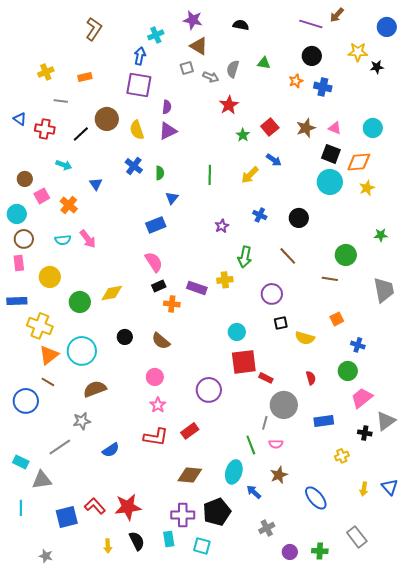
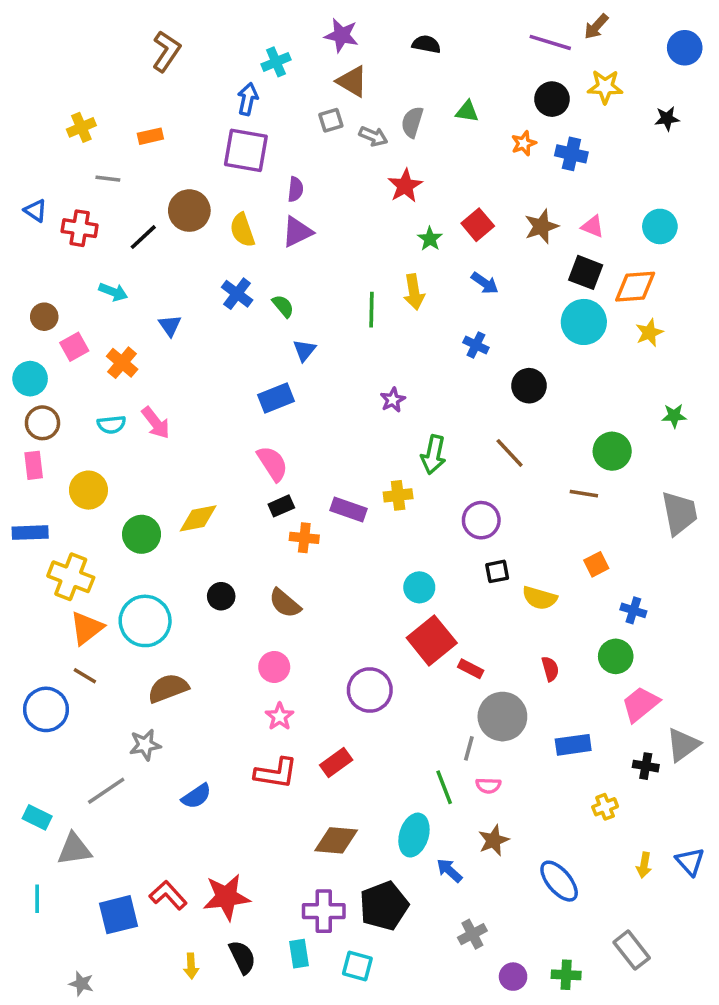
yellow star: (358, 52) -> (605, 87), moved
green semicircle: (160, 173) -> (283, 306), turned -40
yellow arrow: (250, 175) -> (414, 292), moved, turned -54
blue cross: (260, 215) -> (476, 345), moved
red square: (244, 362) -> (432, 640), turned -32

